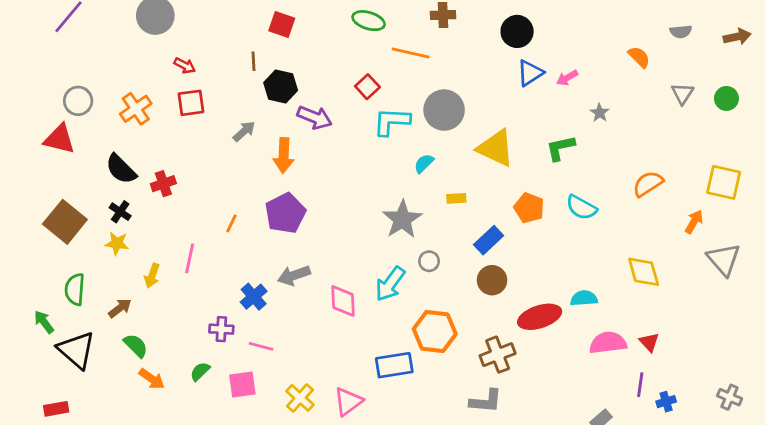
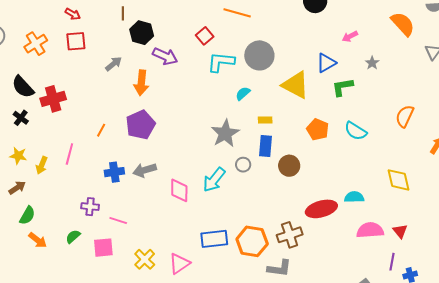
orange semicircle: (639, 57) -> (403, 24), size x1.5
blue triangle: (530, 73) -> (326, 63), moved
red cross: (163, 184) -> (53, 99), size x1.4
orange semicircle: (648, 184) -> (405, 116), turned -35
blue rectangle: (489, 240) -> (265, 146), moved, turned -45
yellow star: (117, 243) -> (18, 156), moved
brown circle: (492, 280) -> (289, 166), moved
blue cross: (254, 297) -> (114, 172), moved, turned 30
orange hexagon: (435, 331) -> (252, 241), moved
green semicircle: (136, 346) -> (27, 215), turned 72

